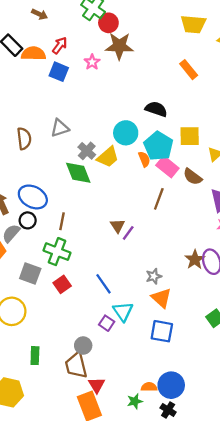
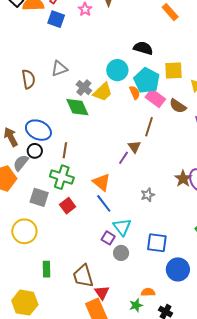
brown triangle: (118, 226) -> (134, 147), moved
orange triangle: (161, 298) -> (102, 182), moved
gray circle: (83, 345) -> (121, 253), moved
blue circle: (171, 385) -> (178, 269), moved

